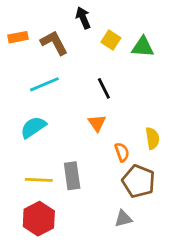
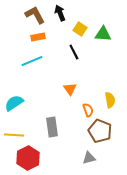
orange rectangle: (18, 37) -> (38, 37), moved
brown L-shape: (54, 43) -> (35, 15), moved
black line: (104, 88) -> (74, 52), moved
cyan semicircle: (33, 127) -> (14, 103), moved
yellow line: (39, 180) -> (14, 135), moved

